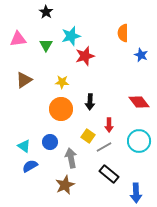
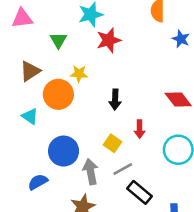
green triangle: (46, 45) -> (58, 40), moved
orange circle: (61, 109) -> (58, 94), moved
blue circle: (50, 142) -> (64, 151), size x1.5
cyan triangle: (24, 146) -> (30, 116), moved
gray line: (104, 147) -> (123, 169), moved

